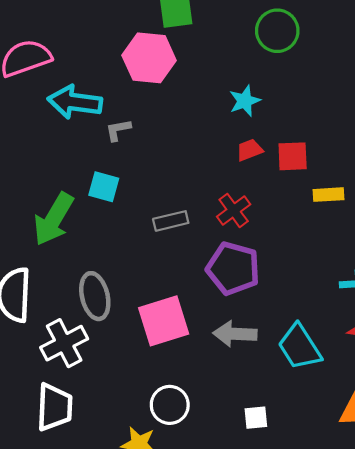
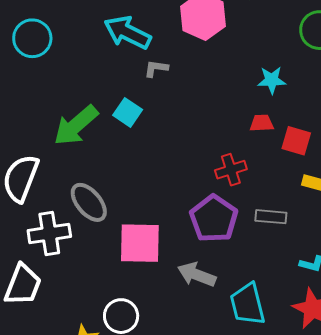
gray rectangle: (171, 221) -> (271, 217), moved
gray ellipse: (95, 296) -> (89, 202), turned -45

